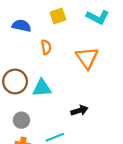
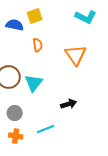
yellow square: (58, 16) -> (35, 16), moved
cyan triangle: (42, 88) -> (34, 83), turned -48

